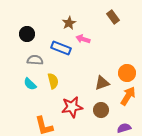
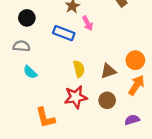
pink arrow: (83, 39) -> (88, 23), turned -136
gray semicircle: (35, 60) -> (21, 46), moved
yellow semicircle: (53, 81) -> (79, 69), moved

